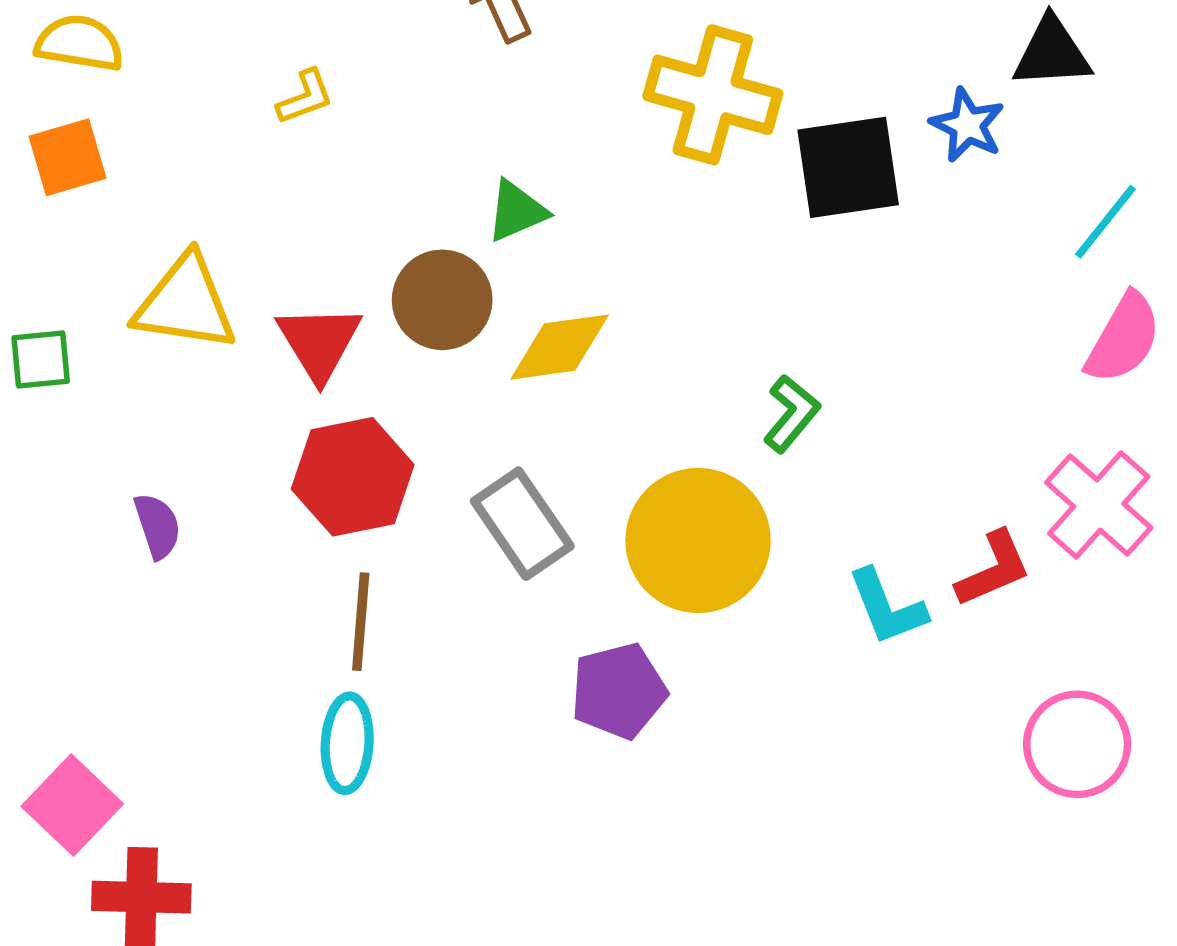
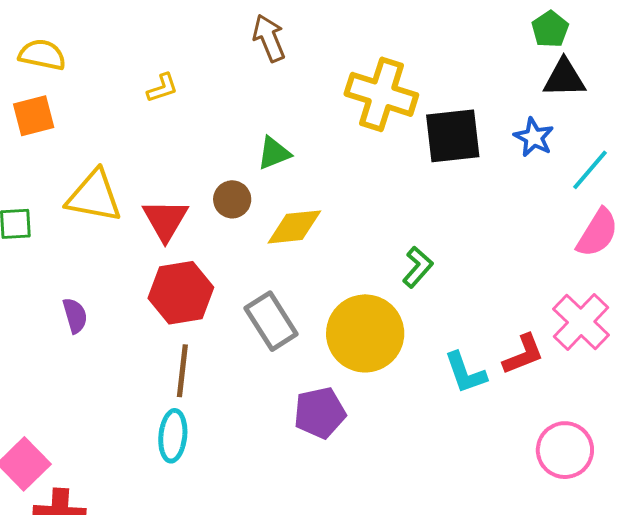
blue star: (967, 125) -> (534, 137), moved
brown circle: (442, 300) -> (232, 199), size x0.7

